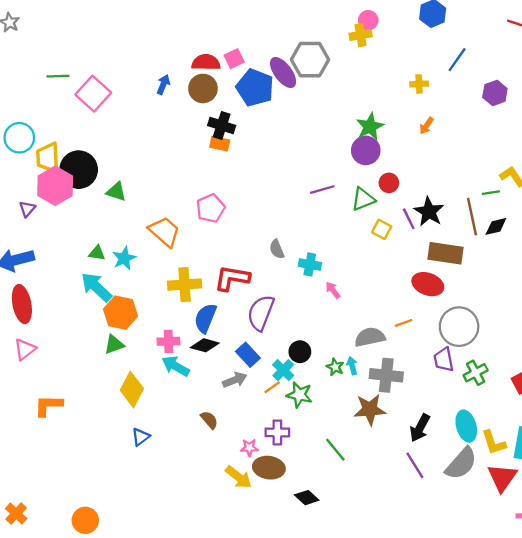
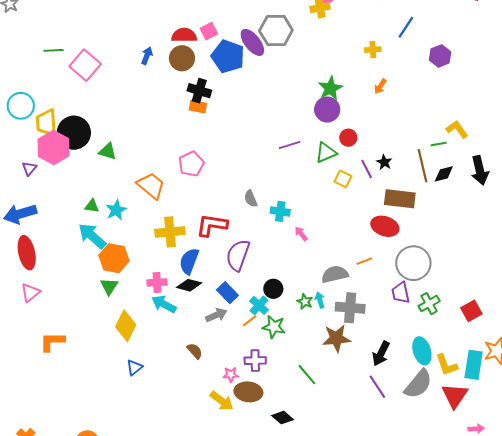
black star: (429, 212) -> (384, 162), size x0.6
green triangle: (114, 344) -> (109, 286), turned -36

